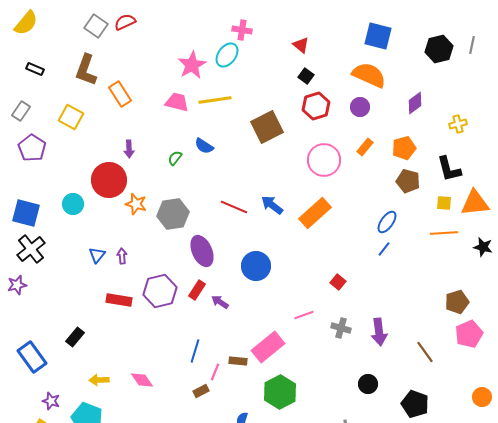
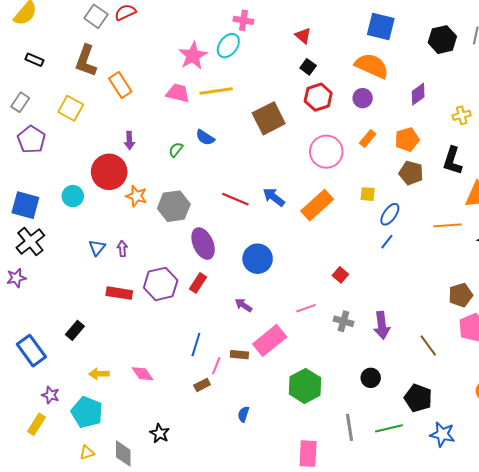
black L-shape: (449, 169) -> (452, 161), turned 32
yellow square: (444, 203) -> (368, 194), moved
purple arrow: (220, 302) -> (243, 305), moved
green hexagon: (280, 392) -> (305, 386), moved

